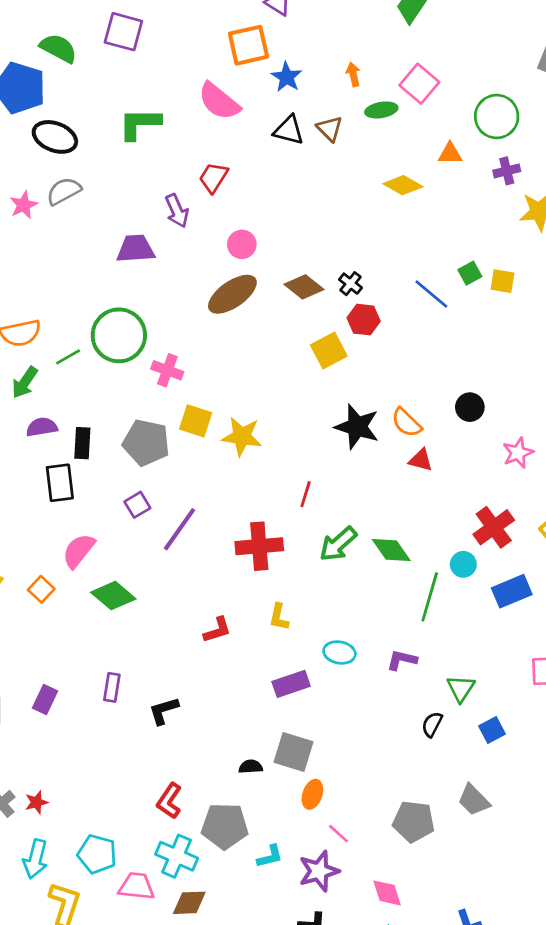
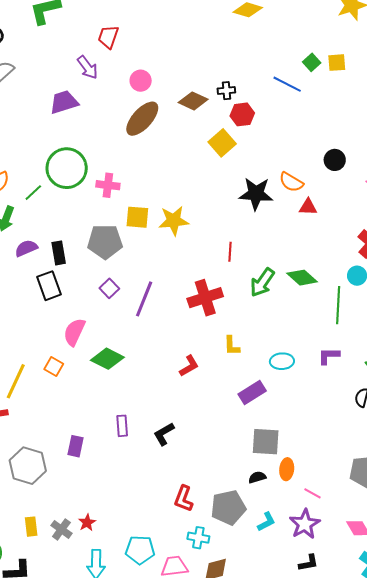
black cross: (350, 284) -> (226, 91), turned -30
black semicircle: (251, 767) -> (257, 477), moved
cyan cross: (177, 856) -> (198, 538), size x0.7

